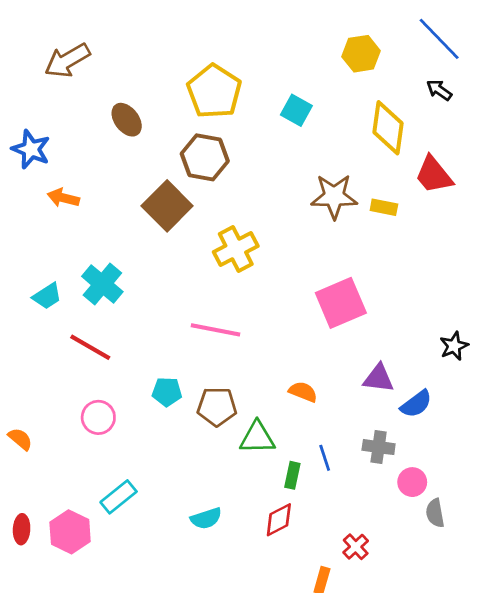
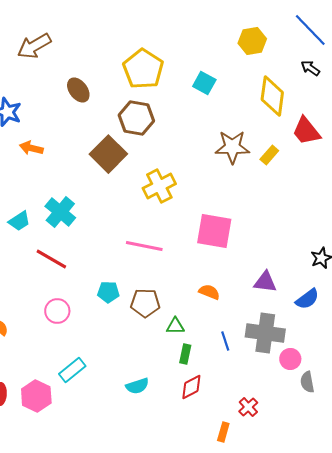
yellow rectangle: (384, 207) -> (269, 155), turned -60
pink square: (341, 303) -> (214, 231), moved, turned 33
blue semicircle: (416, 404) -> (307, 299), moved
green triangle: (257, 438) -> (175, 326), size x0.7
gray cross: (379, 447) -> (265, 333), size x1.6
green rectangle: (292, 475) -> (185, 354), moved

